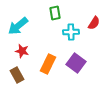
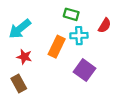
green rectangle: (55, 13) -> (71, 14), moved, turned -64
orange rectangle: (48, 64) -> (57, 47), moved

